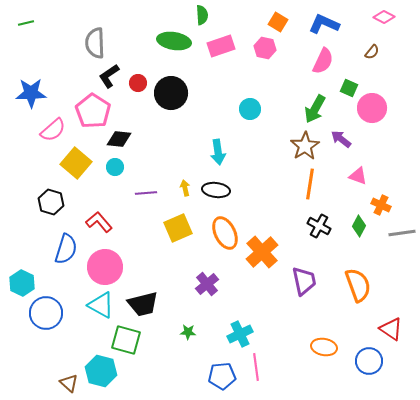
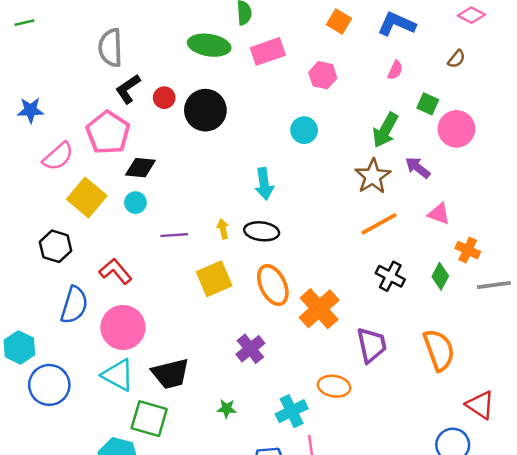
pink hexagon: (265, 48) -> (323, 75), moved
pink semicircle: (323, 61) -> (395, 70), size x0.6
blue star: (31, 93) -> (31, 110), size x0.7
orange line: (310, 184) -> (379, 224), turned 52
orange ellipse: (324, 347) -> (334, 386), moved

